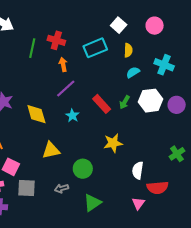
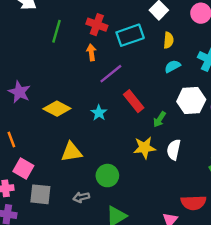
red cross: (56, 40) -> (97, 25), moved
purple line: (66, 88) -> (111, 74), moved
green arrow: (125, 102) -> (159, 119), moved
yellow diamond: (36, 114) -> (57, 109), turned -50
white semicircle: (138, 170) -> (174, 150), moved

